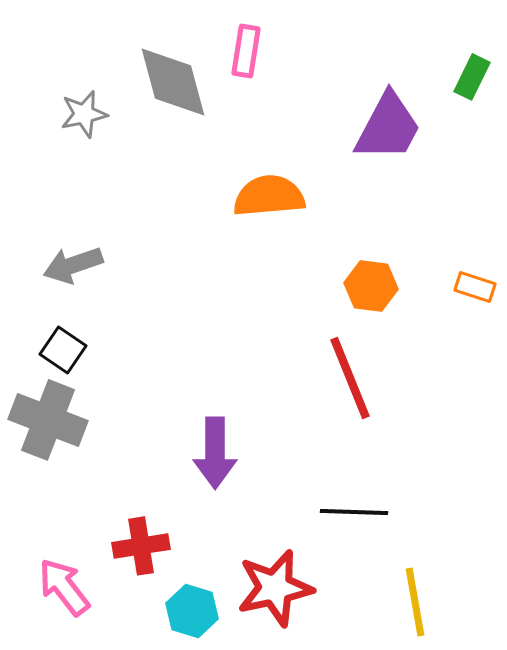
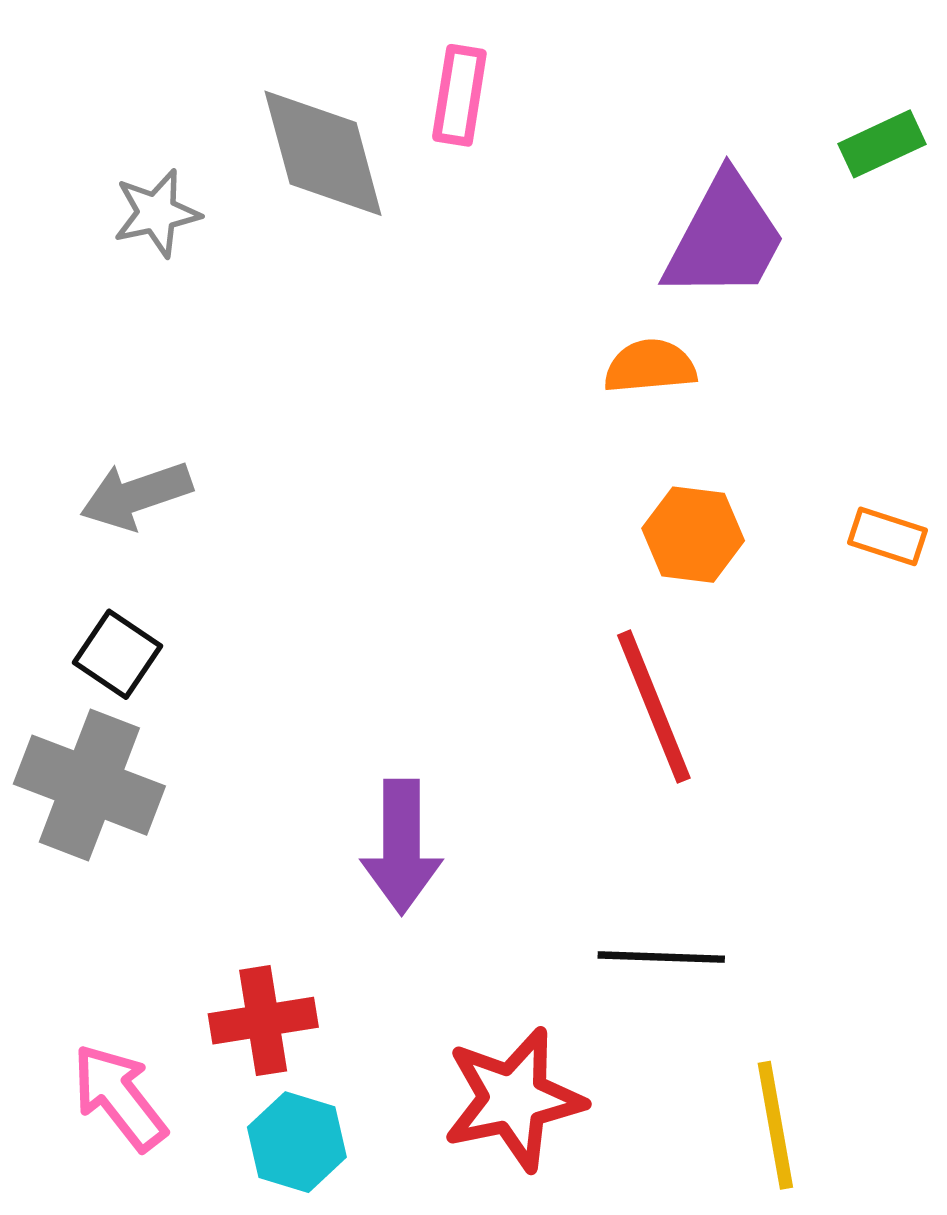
green rectangle: (472, 77) -> (882, 144), turned 39
orange semicircle: (269, 196) -> (650, 366), moved, size x0.7
cyan hexagon: (192, 611) -> (297, 1142), moved

